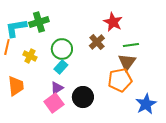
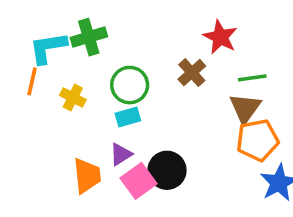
cyan rectangle: (61, 67) -> (128, 117), turned 32
orange pentagon: (120, 80) -> (258, 140), moved
orange trapezoid: (16, 86) -> (87, 176), moved
pink square: (54, 103) -> (139, 181), moved

